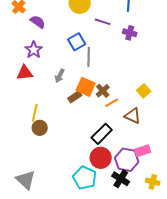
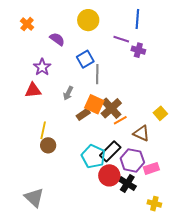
purple semicircle: (38, 22) -> (57, 39), moved
purple line: (103, 22) -> (121, 39), moved
brown cross: (103, 91) -> (111, 108), size x1.5
yellow square: (144, 91) -> (160, 113), moved
purple hexagon: (127, 160) -> (132, 160), moved
cyan pentagon: (85, 178) -> (93, 156), moved
black cross: (121, 179) -> (127, 183), moved
yellow cross: (153, 182) -> (154, 204), moved

